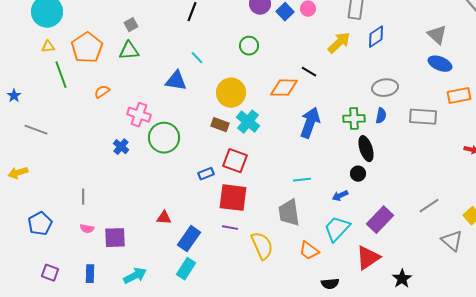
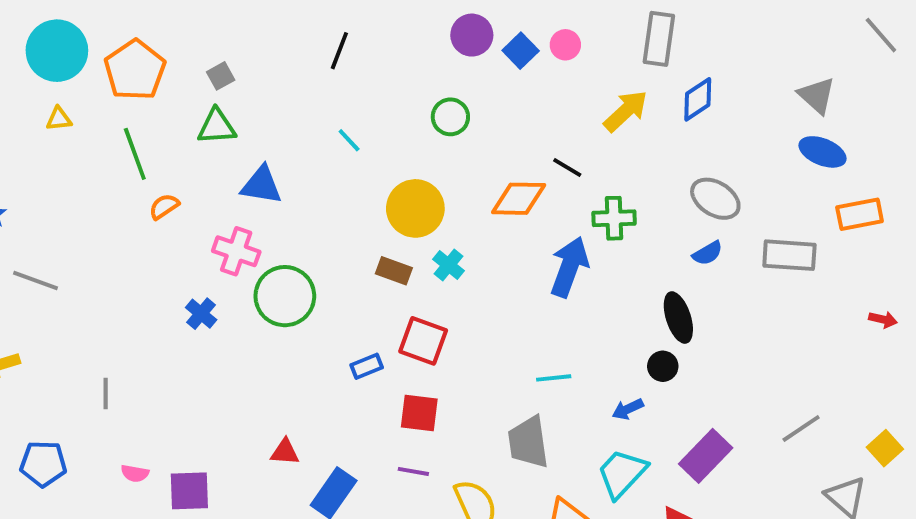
orange pentagon: (87, 48) -> (135, 70), moved
green line: (61, 75) -> (135, 154), moved
blue triangle: (176, 81) -> (261, 185), moved
gray ellipse: (385, 88) -> (715, 199), turned 40
blue semicircle: (381, 116) -> (708, 253), turned 49
green cross: (354, 119) -> (614, 218), moved
cyan cross: (248, 122) -> (448, 265), size x0.7
gray line: (83, 197) -> (106, 394), moved
red square: (233, 198) -> (419, 413), size x0.7
blue pentagon: (40, 224) -> (43, 464), turned 30

